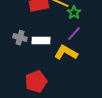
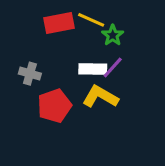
white rectangle: (41, 41) -> (93, 69), moved
red pentagon: (36, 82) -> (54, 106), moved

